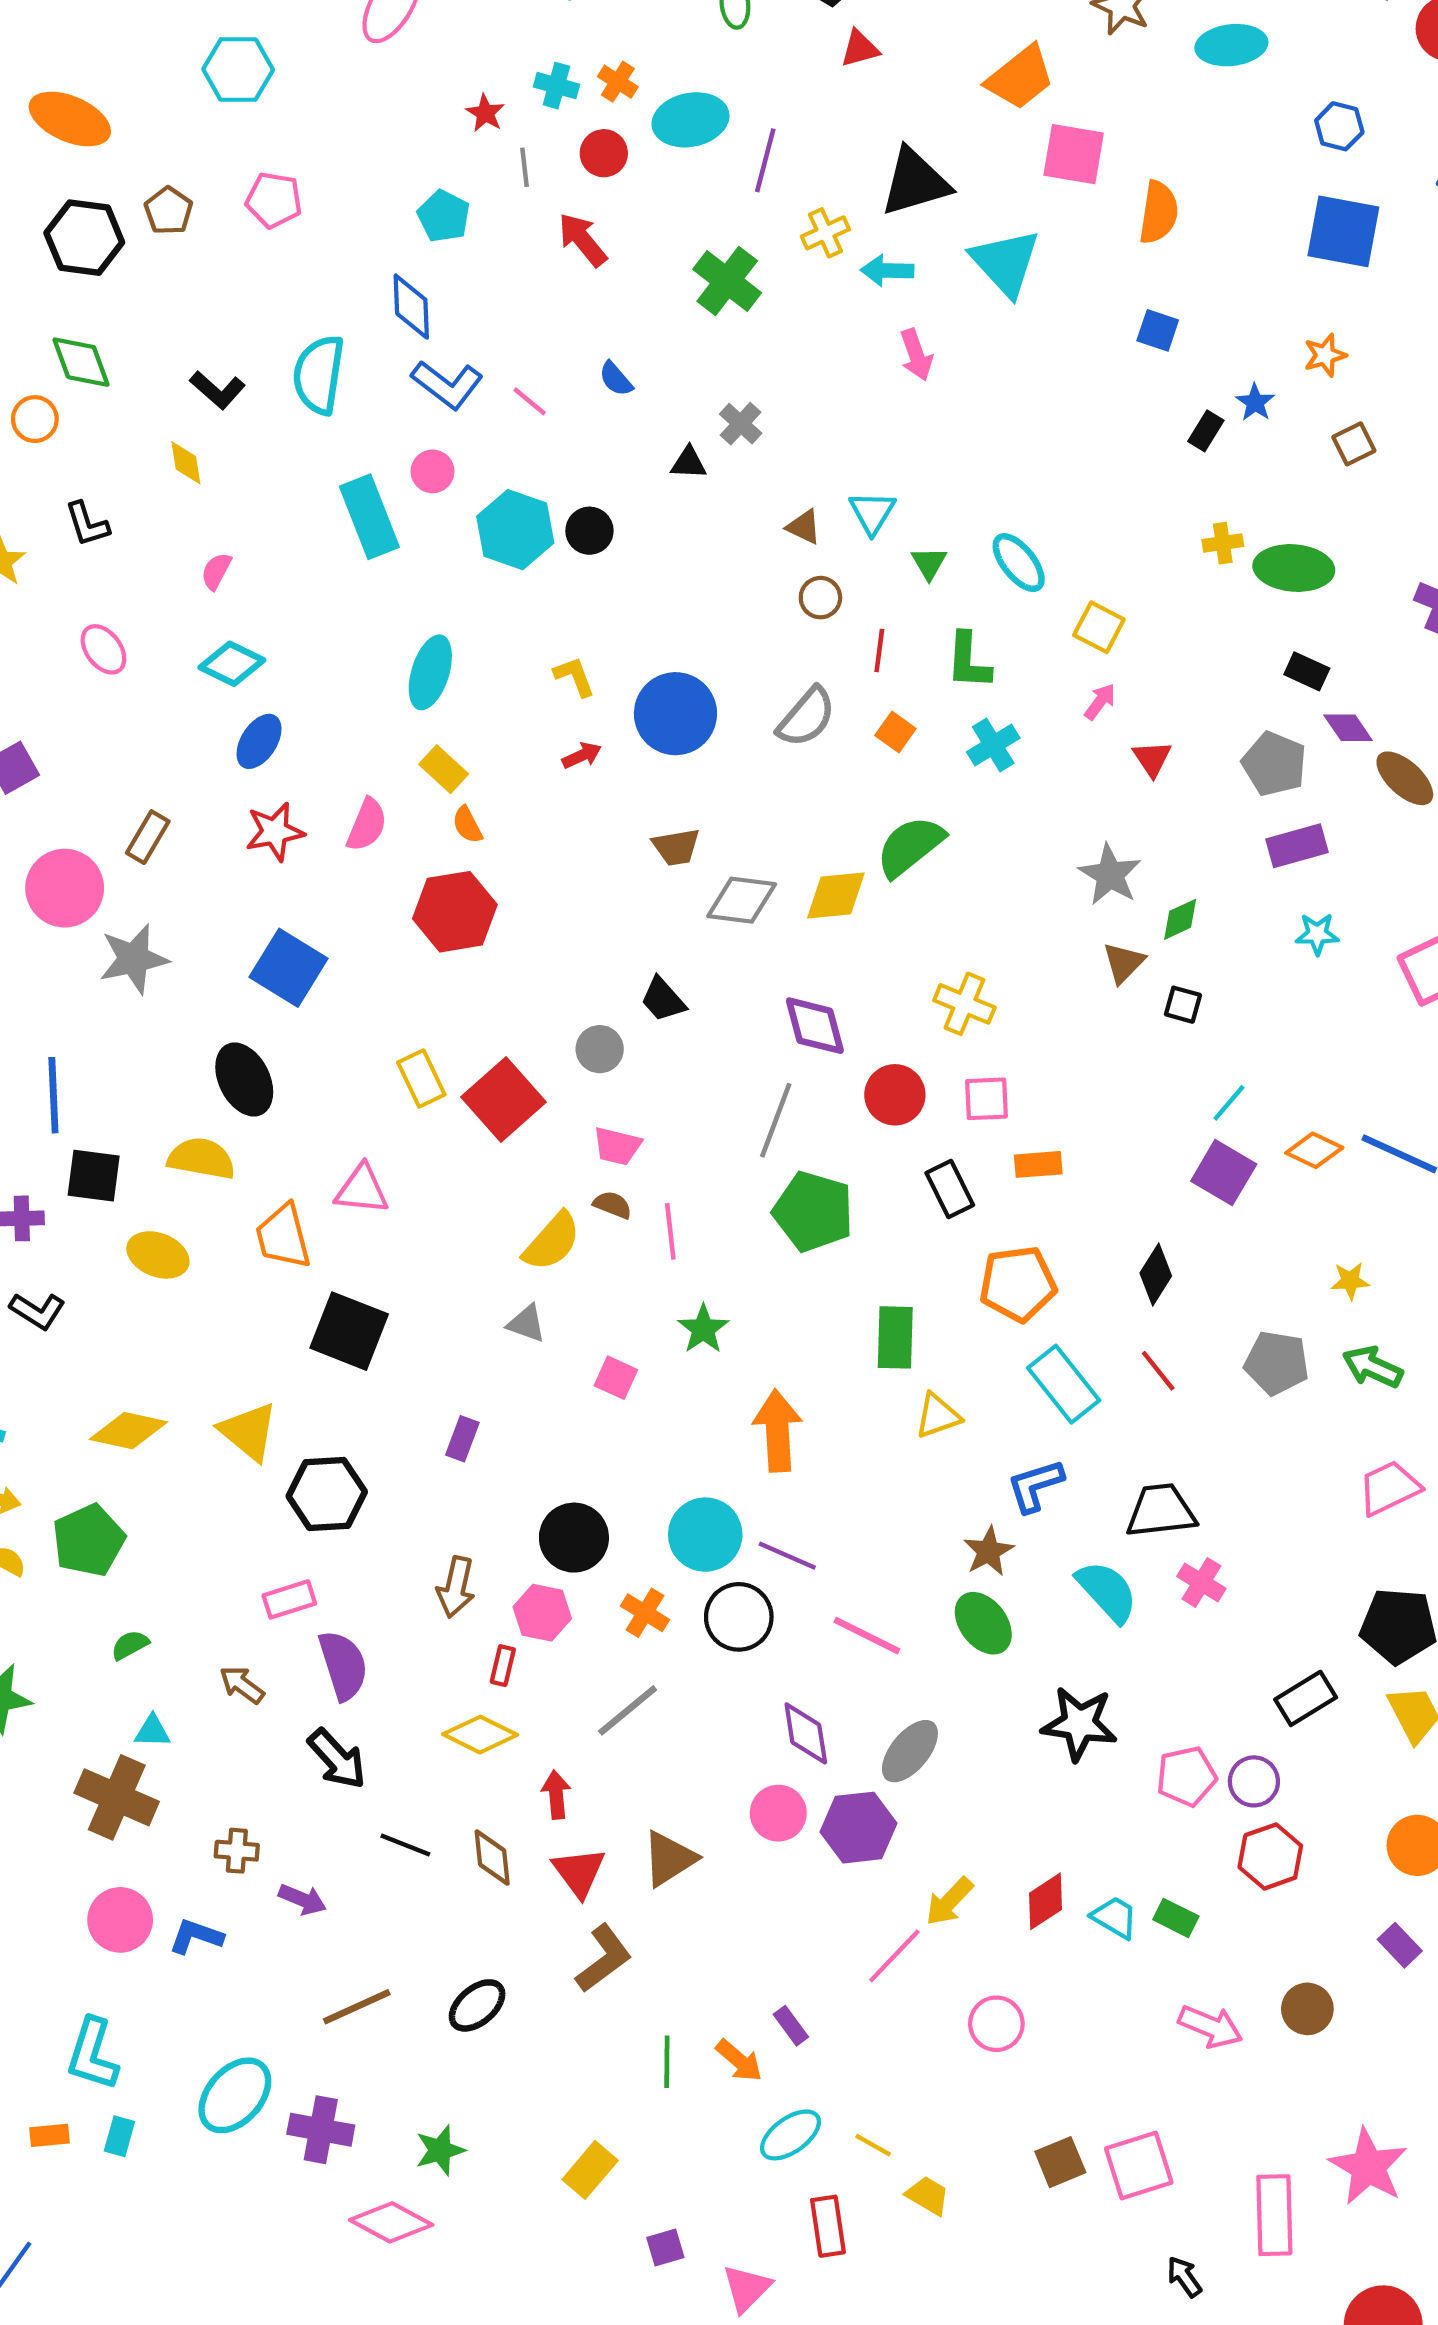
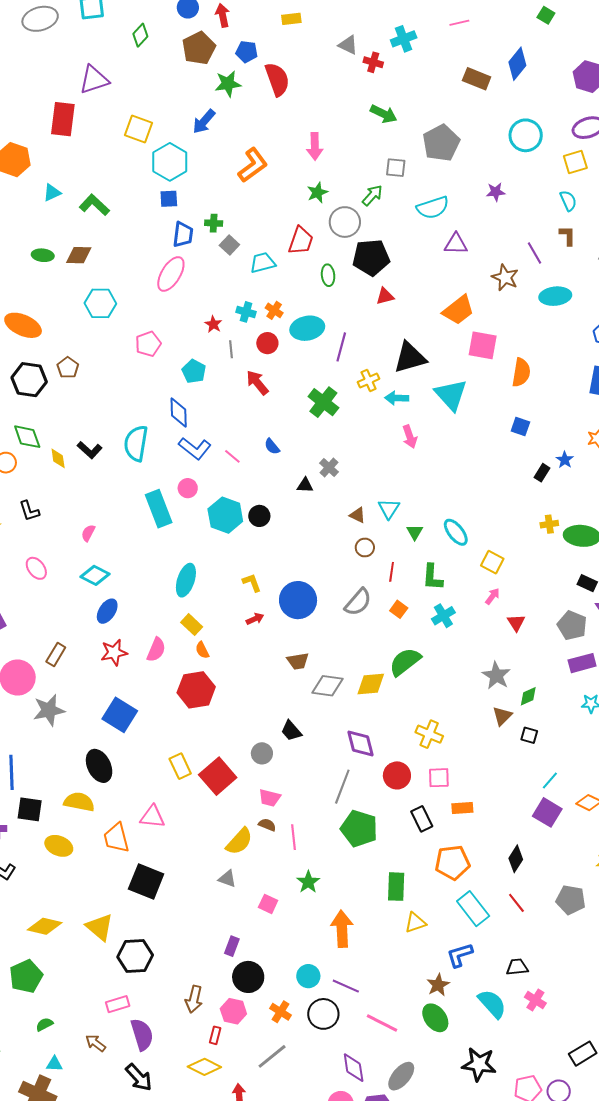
pink pentagon: (274, 200) -> (148, 344), moved, turned -30
yellow diamond: (186, 463) -> (58, 458), moved
purple rectangle: (462, 1439) -> (232, 946), moved
black trapezoid: (1161, 1511) -> (517, 967), size x0.7
cyan circle: (705, 1535) -> (308, 976), size x0.7

